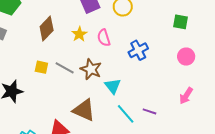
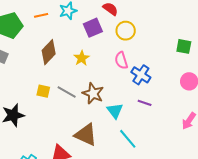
pink semicircle: (104, 38) -> (121, 60), moved
blue cross: (138, 50) -> (141, 75), turned -30
purple line: (149, 111) -> (145, 103), moved

